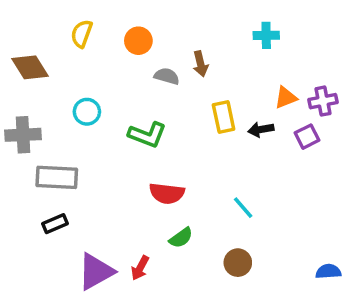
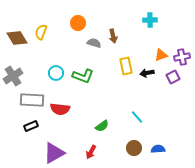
yellow semicircle: (82, 34) -> (41, 32), moved
cyan circle: (87, 112) -> (56, 73), moved
gray cross: (23, 135) -> (13, 76), turned -30
red semicircle: (167, 193) -> (60, 109), moved
green semicircle: (181, 238) -> (102, 126), moved
red arrow: (140, 268) -> (91, 152), moved
blue semicircle: (328, 271) -> (158, 149), moved

